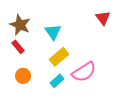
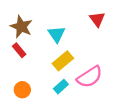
red triangle: (103, 18) -> (97, 19), moved
orange circle: (23, 76) -> (22, 90), moved

